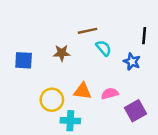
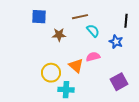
blue square: (24, 60) -> (39, 17), moved
orange triangle: (83, 91) -> (76, 66), turned 35
pink semicircle: (110, 94) -> (93, 57), moved

